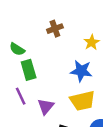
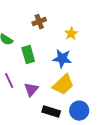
green rectangle: (29, 70) -> (28, 55), moved
yellow trapezoid: (82, 101) -> (63, 85), turned -30

